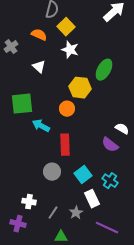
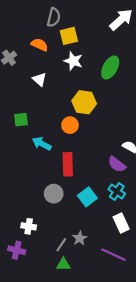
yellow square: (66, 27) -> (69, 36), turned 30
green ellipse: (104, 70) -> (110, 67), moved
green square: (22, 104) -> (21, 120), size x0.6
cyan cross: (110, 181) -> (117, 191), moved
white rectangle: (92, 199) -> (121, 223), moved
gray line: (53, 213) -> (61, 245), moved

